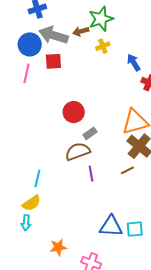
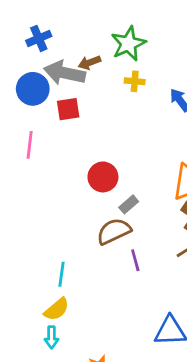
brown arrow: (81, 31) -> (90, 63), moved
yellow cross: (103, 46) -> (135, 81), turned 32
pink line: (26, 73) -> (30, 145), moved

